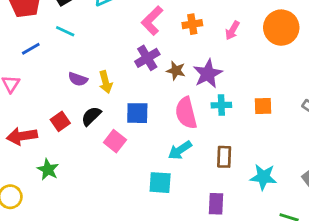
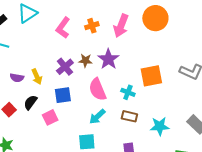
pink arrow: (232, 30) -> (121, 26), size x1.6
purple cross: (147, 58) -> (65, 67), moved
cyan cross: (221, 105) -> (128, 92), moved, turned 32
orange square: (263, 106) -> (151, 76), size x1.6
pink square: (115, 141) -> (50, 117), turned 35
brown rectangle: (224, 157) -> (129, 116), turned -70

